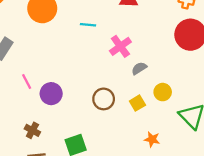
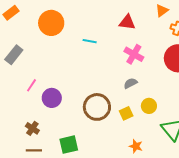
pink cross: (120, 46) -> (134, 54), moved, turned -30
pink line: (27, 82) -> (31, 85), turned 56
brown circle: (104, 99) -> (97, 107), size x1.4

